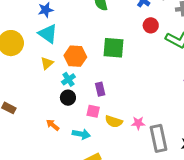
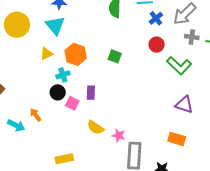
green square: (113, 48) -> (115, 56), size x0.6
pink square: (93, 111) -> (72, 103), moved
cyan arrow: (81, 134) -> (16, 125), moved

